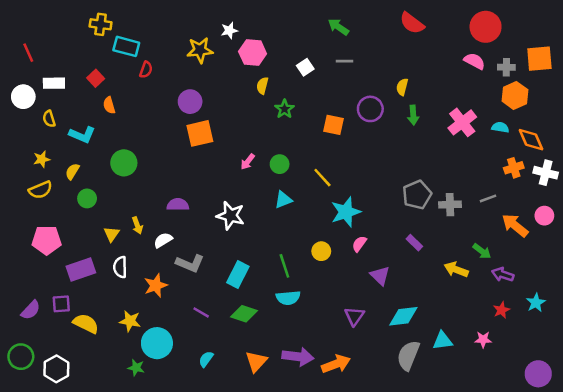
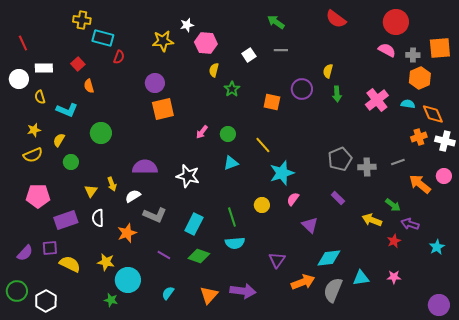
purple semicircle: (178, 205) -> (145, 167), size x1.4
red star: (501, 310) -> (394, 241), moved
purple triangle: (354, 316) -> (277, 260), moved
orange arrow: (336, 364) -> (303, 282), moved

